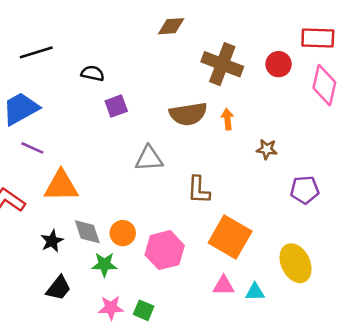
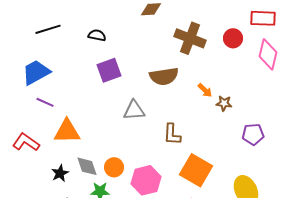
black semicircle: (93, 73) -> (97, 35), moved
purple square: (116, 106) -> (109, 70), size x1.4
orange arrow: (227, 119) -> (205, 90), moved, turned 140

